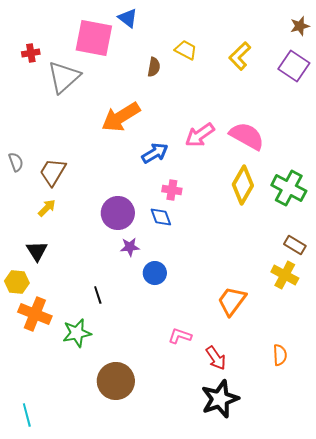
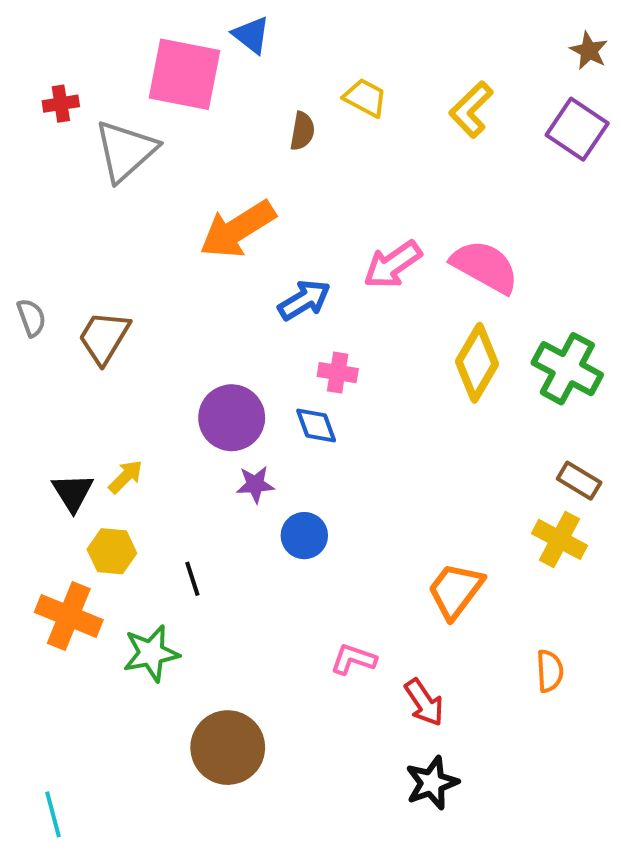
brown star: (300, 26) -> (589, 51), turned -30
yellow arrow: (47, 208) -> (126, 477), moved
yellow hexagon: (17, 282) -> (112, 551), moved
orange semicircle: (280, 355) -> (550, 671), moved
black star: (220, 399) -> (432, 783), size x0.7

